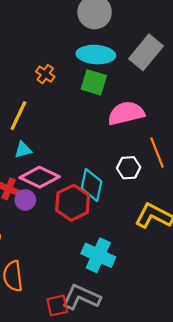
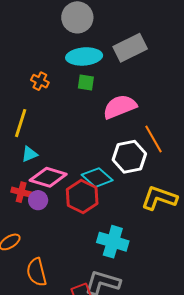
gray rectangle: (146, 52) -> (130, 48), turned 32
green square: (94, 82) -> (86, 82), size x0.7
white hexagon: (129, 168) -> (129, 157), size x1.5
cyan diamond: (91, 185) -> (97, 178), turned -52

